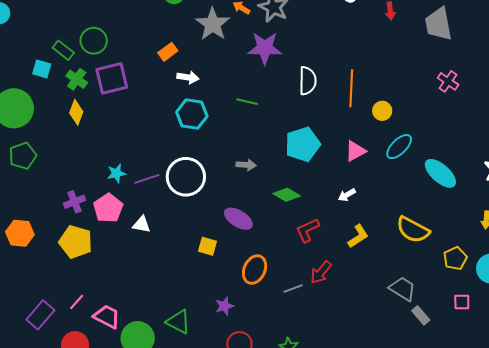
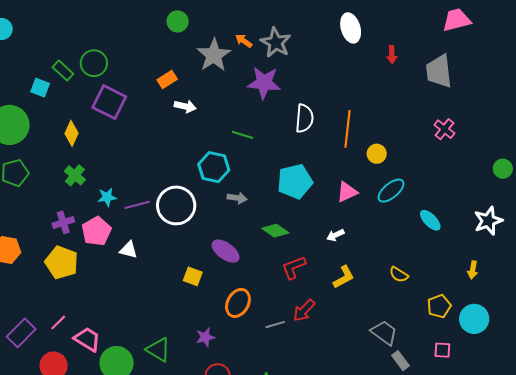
purple square: (112, 78) -> (109, 102), turned 36
green cross: (77, 79) -> (75, 175), moved
cyan hexagon: (192, 114) -> (214, 167), moved
cyan ellipse: (440, 173) -> (430, 220), size x0.7
yellow semicircle: (413, 230) -> (399, 275), size x0.6

